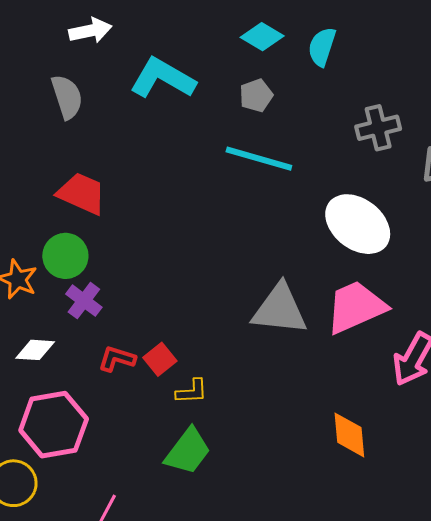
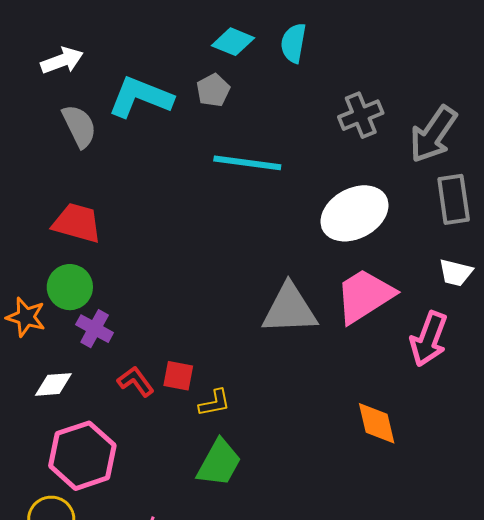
gray pentagon: (256, 95) -> (213, 90), moved
gray semicircle: (67, 97) -> (79, 126), moved
white ellipse: (358, 224) -> (354, 213), turned -58
red L-shape: (117, 359) -> (136, 381), turned 45
red square: (160, 359) -> (178, 376), turned -32

